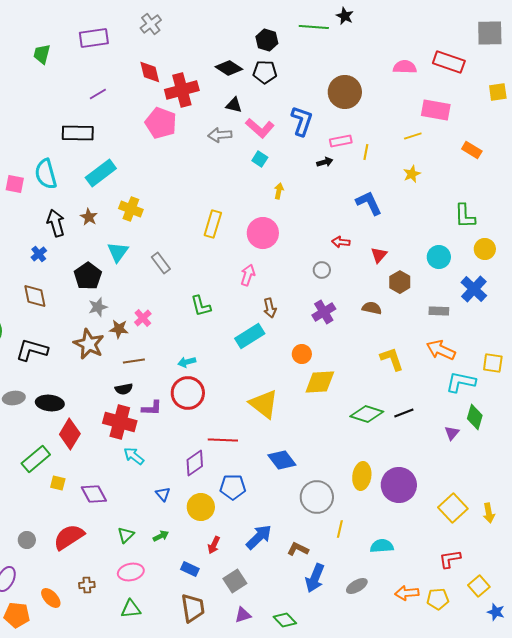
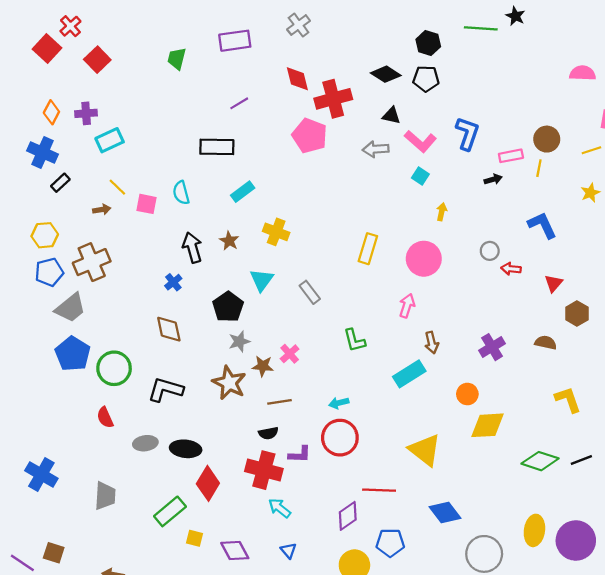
brown circle: (345, 92) -> (547, 139), moved, size x0.7
cyan rectangle: (101, 173) -> (243, 192), size x0.7
cyan semicircle: (46, 174) -> (181, 193), size x0.7
gray circle: (322, 270) -> (490, 251), moved
blue triangle: (163, 494) -> (288, 551), moved

